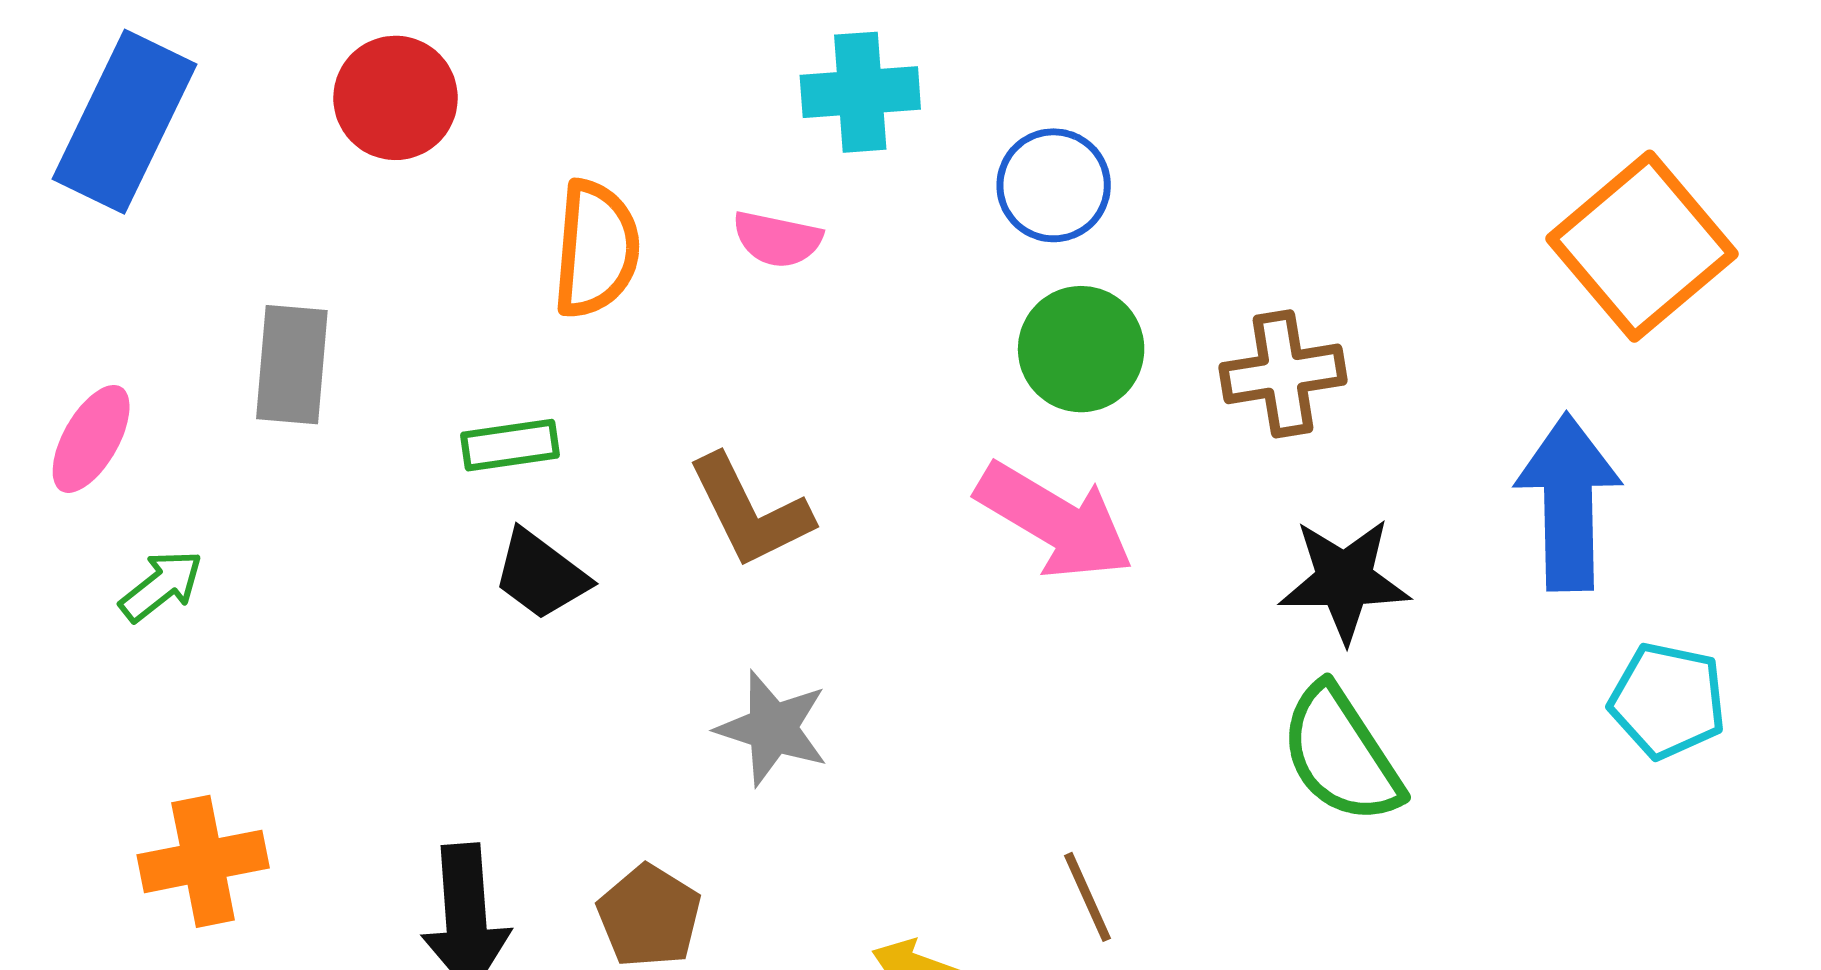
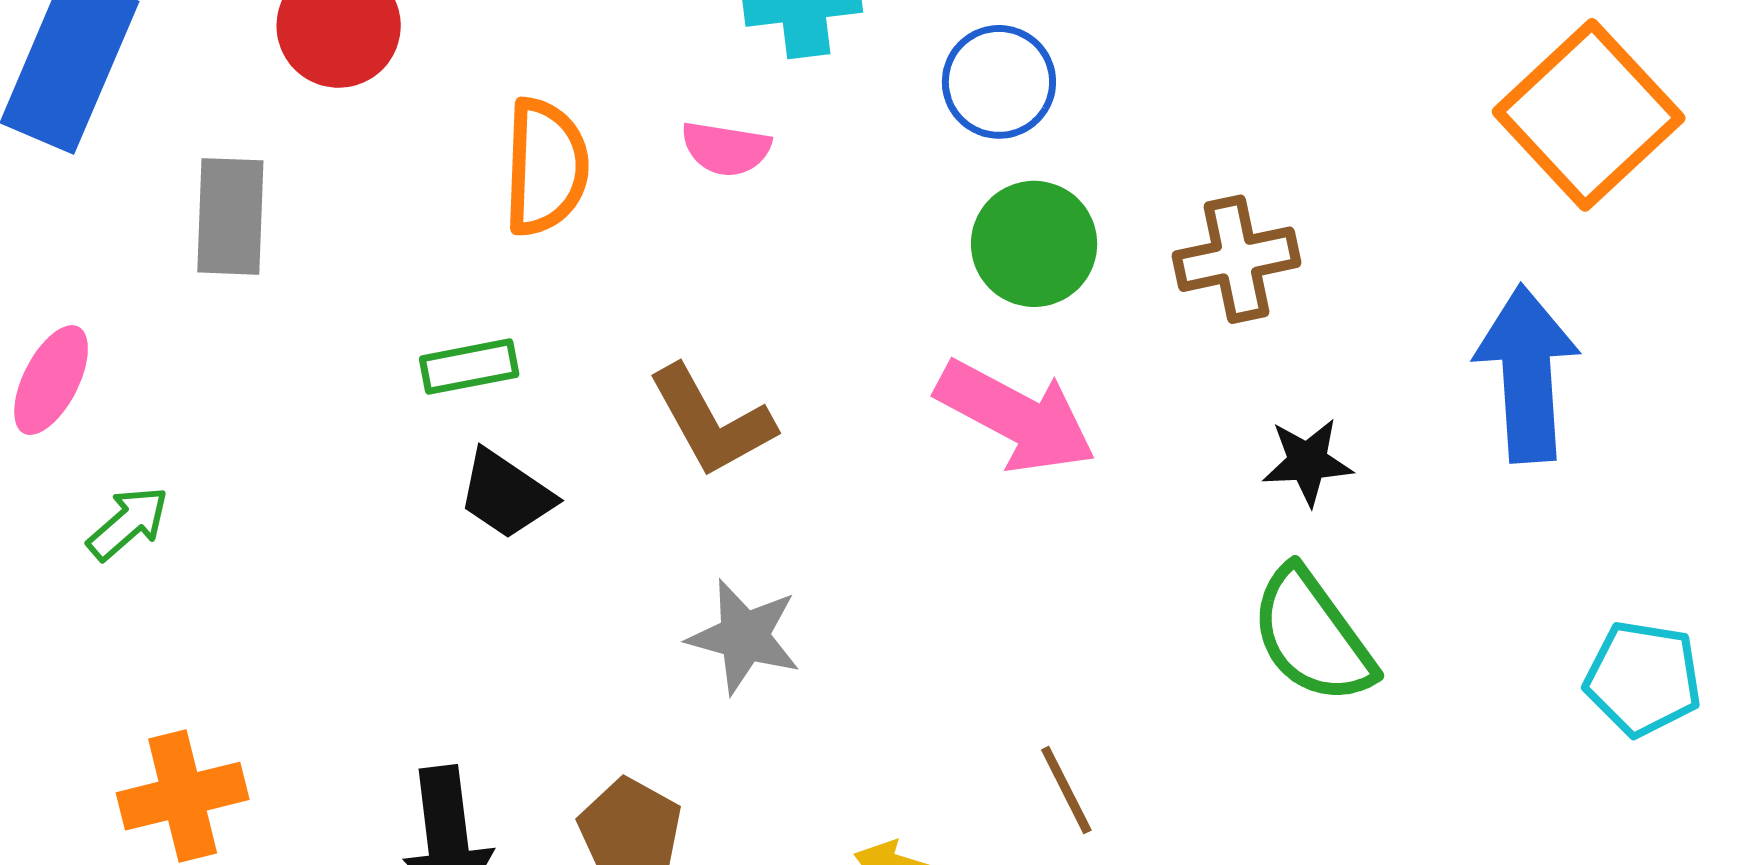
gray rectangle: (292, 365) -> (230, 216), moved
black star: (1344, 580) -> (1308, 462), size x0.7
cyan pentagon: (1668, 700) -> (1643, 678), moved

